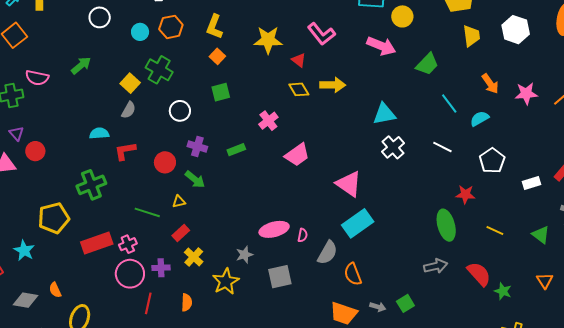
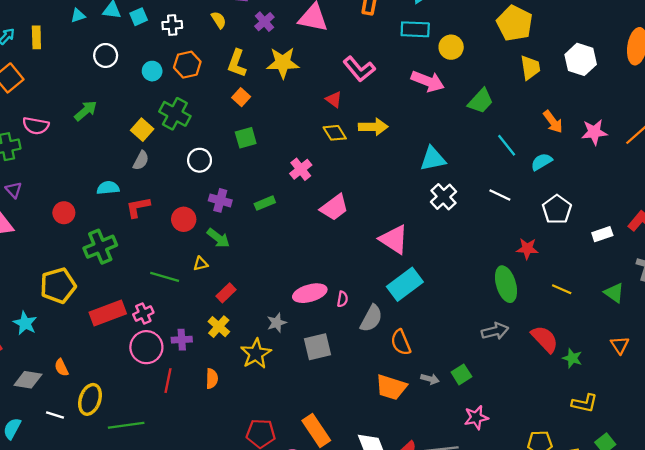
yellow star: (268, 40) -> (283, 63), moved
red circle: (35, 151) -> (64, 213), moved
red rectangle: (181, 233) -> (226, 293), moved

